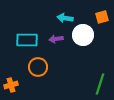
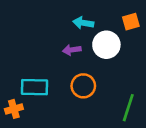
cyan rectangle: (27, 40) -> (34, 87), moved
orange circle: (38, 67) -> (83, 86), moved

